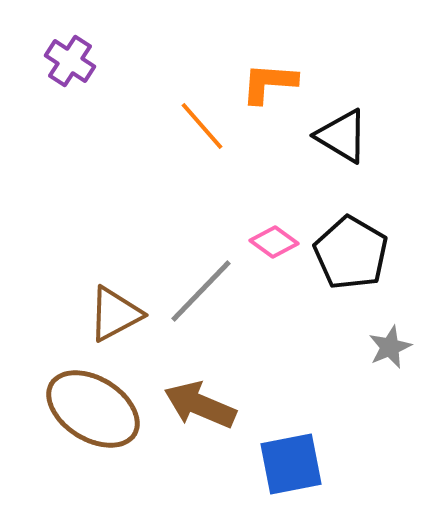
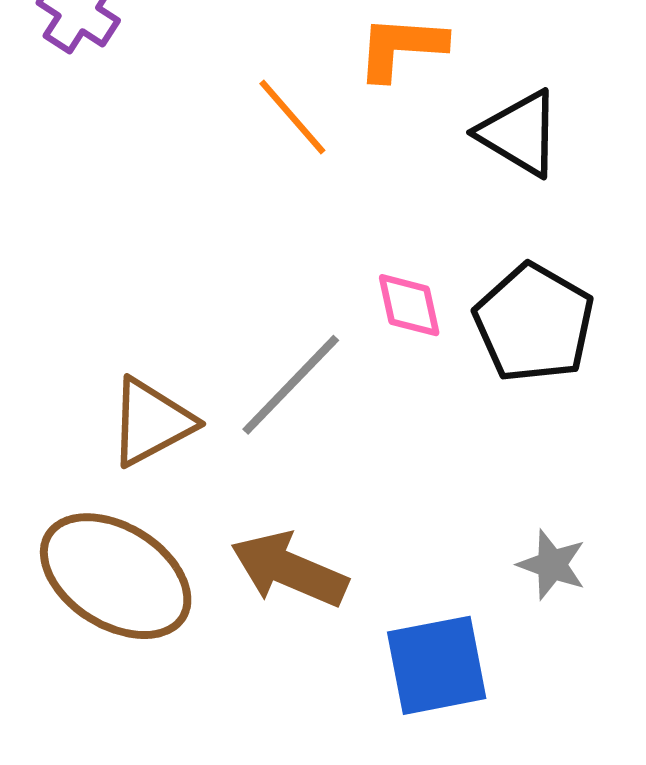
pink diamond: (274, 242) -> (409, 305), turned 42
gray star: (390, 347) -> (552, 565), moved, turned -30

